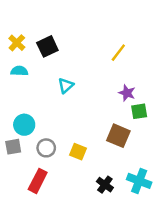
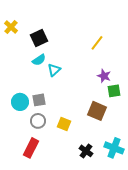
yellow cross: (17, 43) -> (11, 27), moved
cyan semicircle: (19, 71) -> (39, 60), moved, turned 144
gray square: (13, 147) -> (39, 100), moved

